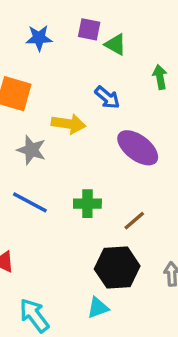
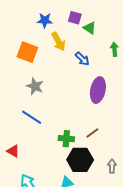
yellow arrow: (68, 124) -> (58, 42), moved, turned 48
purple ellipse: (138, 148) -> (98, 90), turned 60
green cross: (87, 204) -> (66, 139), moved

